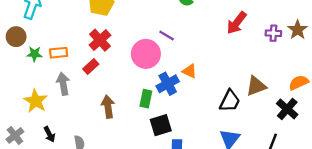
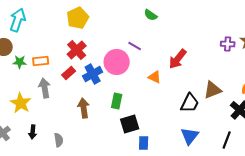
red arrow: (237, 23) -> (178, 59), moved
blue cross: (168, 84) -> (93, 74), moved
black arrow: (49, 134) -> (33, 132), turned 32

